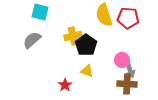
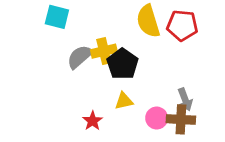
gray semicircle: (32, 40) -> (80, 57), moved
pink circle: (122, 60) -> (157, 118), moved
yellow triangle: (87, 71) -> (124, 101), turned -32

